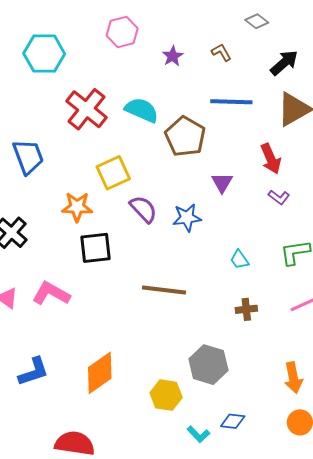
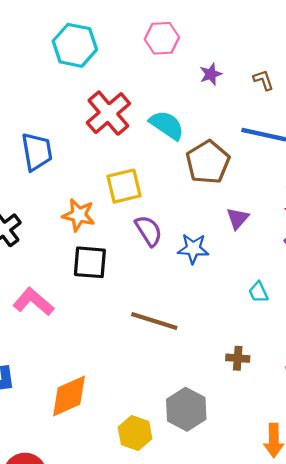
cyan trapezoid: (239, 260) -> (258, 292), moved

